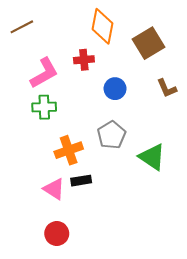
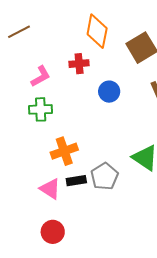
pink L-shape: (44, 73) -> (41, 76), size x0.7
gray pentagon: (111, 135) -> (104, 176), moved

